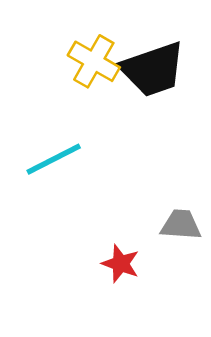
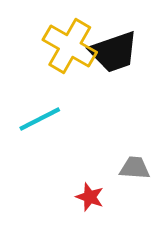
yellow cross: (94, 61) -> (70, 46), size x1.4

